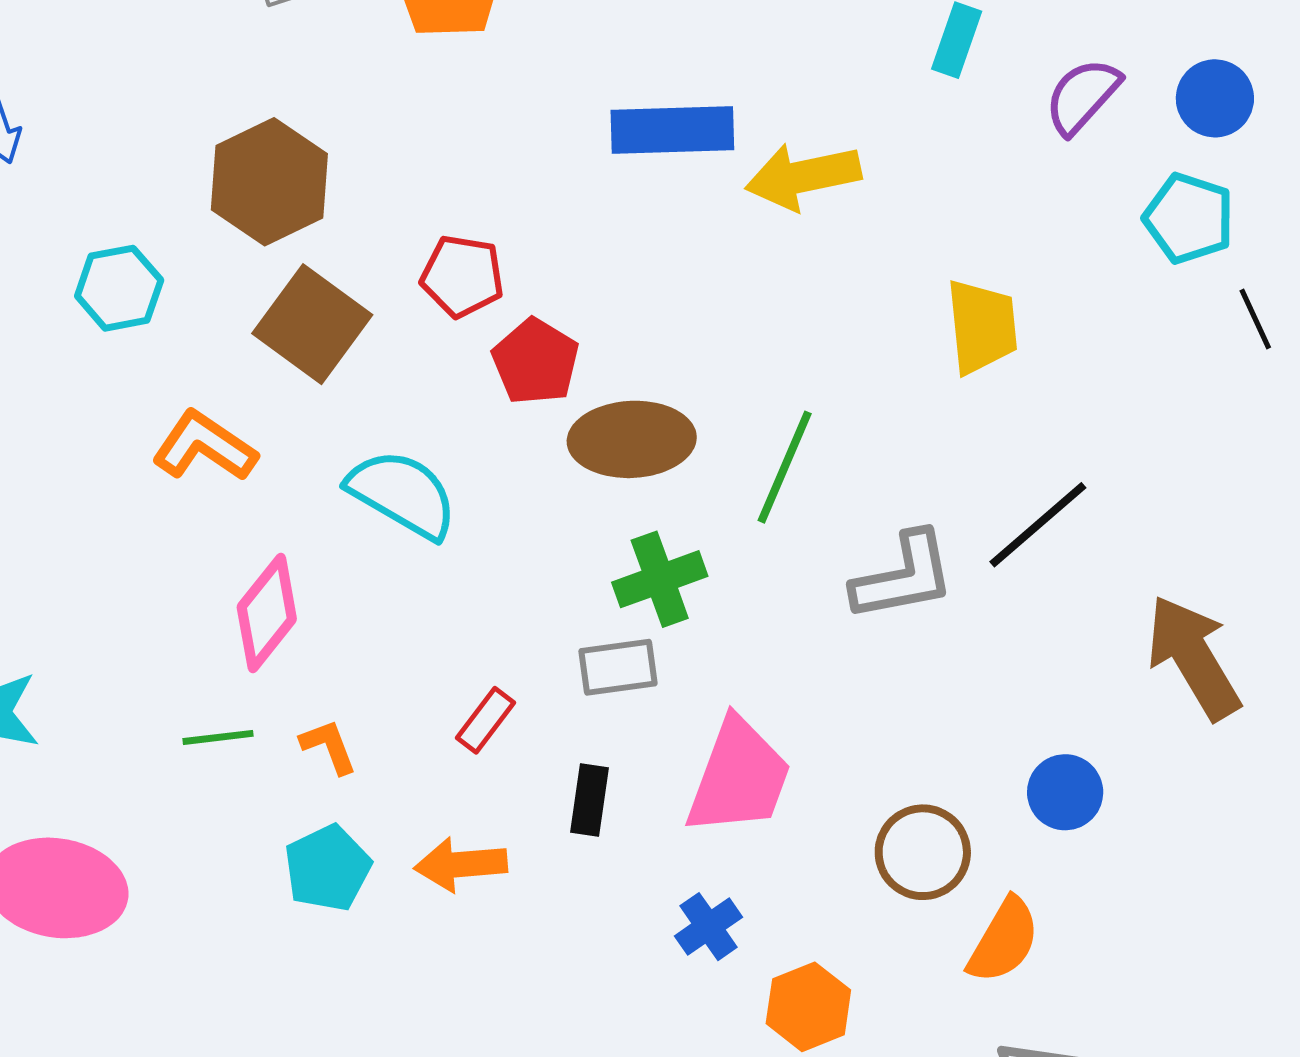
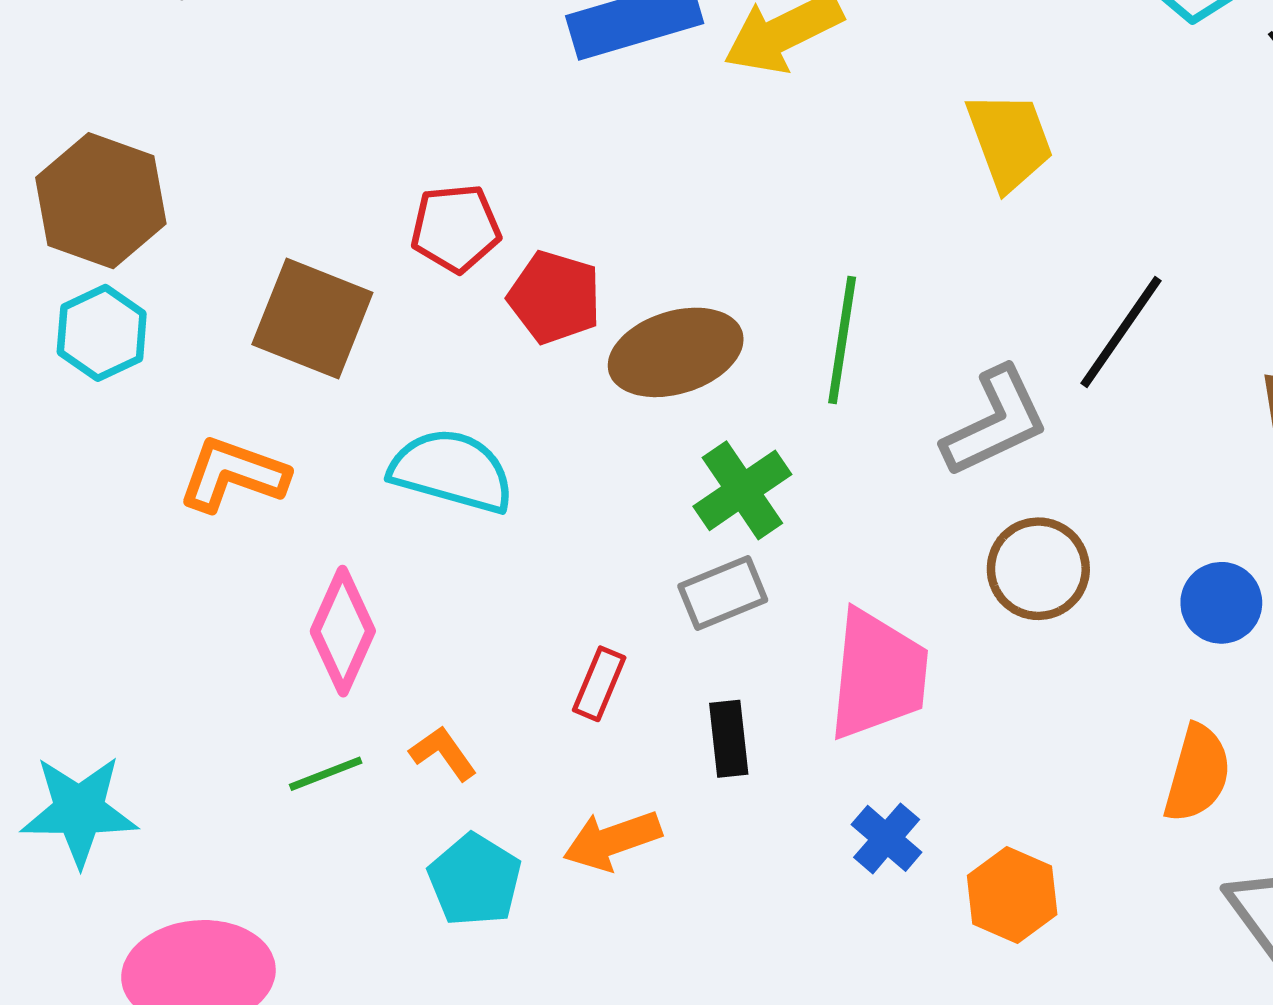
brown hexagon: (269, 182) -> (101, 201), moved
brown circle: (923, 852) -> (1038, 569), moved

